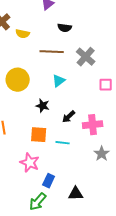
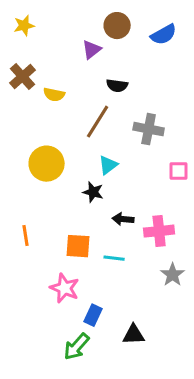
brown line: (52, 52) -> (98, 122), turned -60
gray cross: (86, 57) -> (149, 129), turned -30
black star: (43, 106) -> (93, 192), moved
black arrow: (69, 117) -> (123, 219), turned 48

